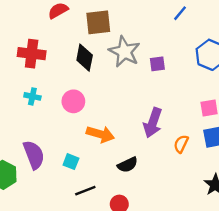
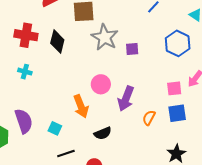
black diamond: (85, 58) -> (57, 42), moved
pink circle: (73, 101) -> (101, 84), moved
orange arrow: (100, 134) -> (81, 106), turned 50

